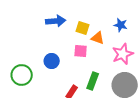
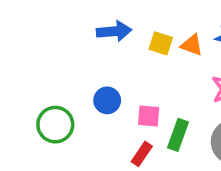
orange triangle: (98, 38) -> (192, 45), moved
pink square: (81, 51) -> (149, 116), moved

